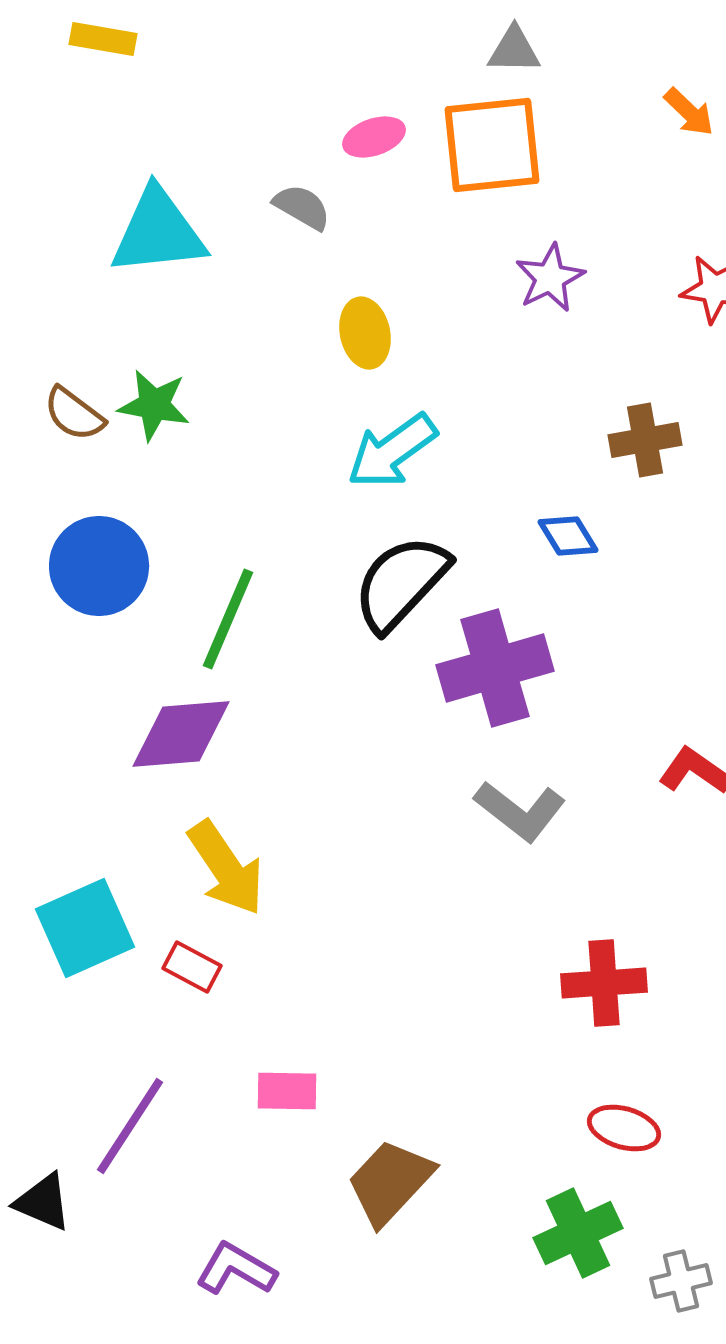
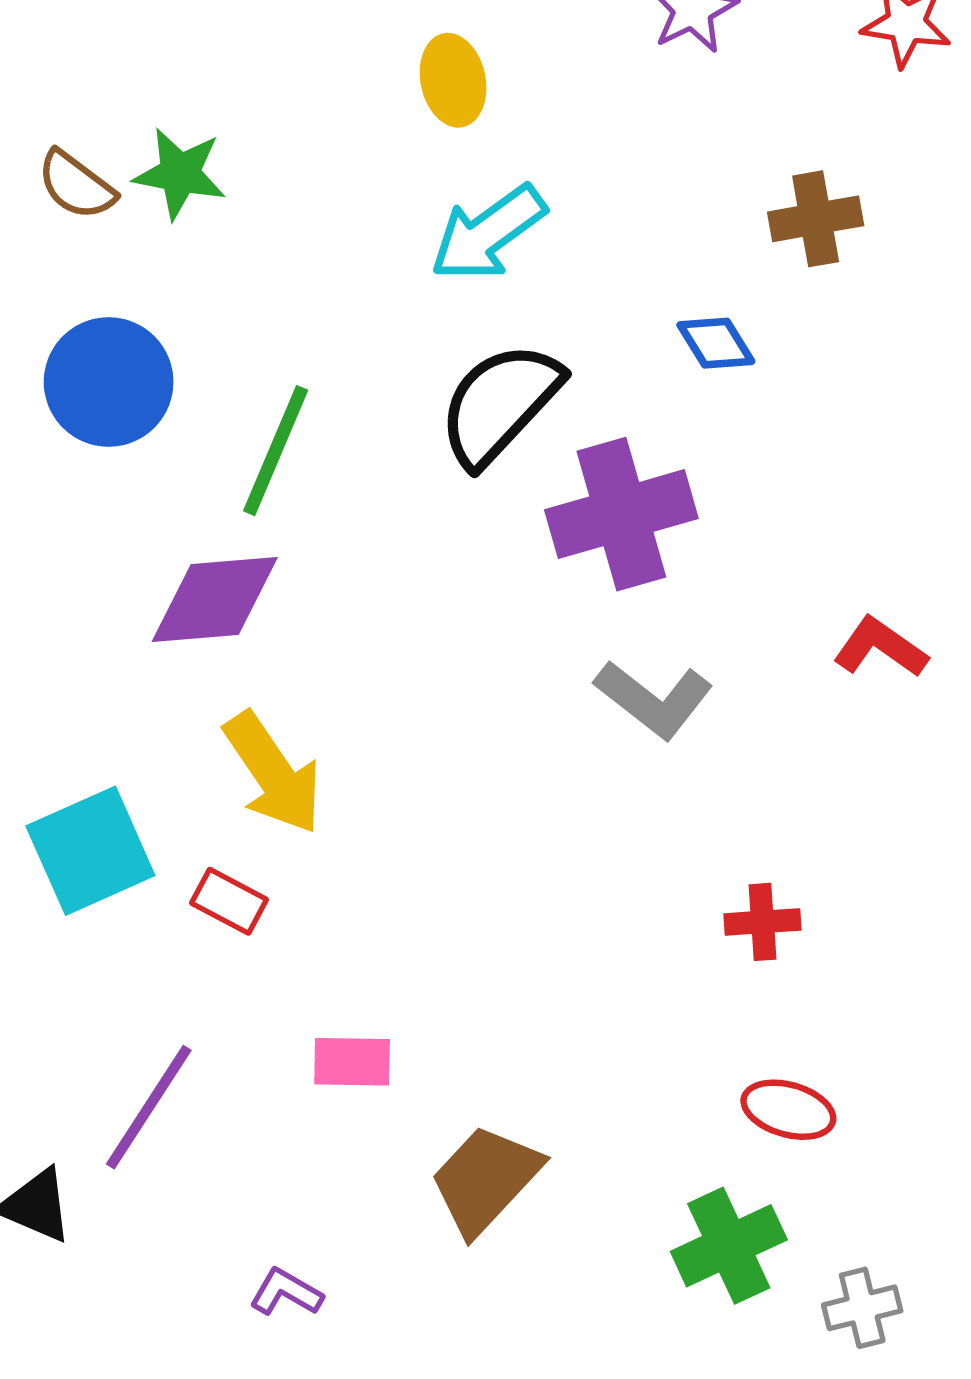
red cross: (604, 983) -> (763, 922), size x0.7
purple L-shape: (236, 1269) -> (286, 1292), size x0.7

